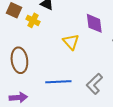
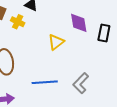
yellow triangle: (71, 42) -> (56, 42), turned 36

